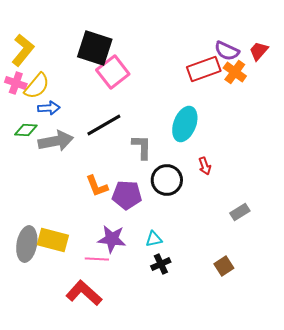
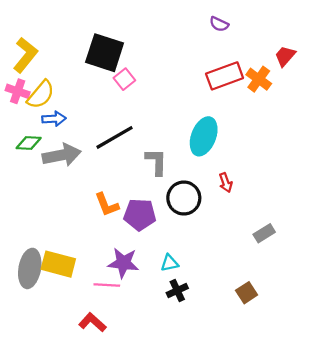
purple semicircle: (227, 51) -> (219, 24), moved, size x0.7
pink square: (113, 72) -> (124, 79), size x0.6
red L-shape: (84, 293) -> (92, 322), size x0.7

